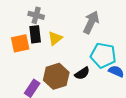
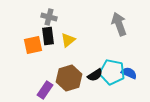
gray arrow: (91, 22) -> (119, 24), moved, turned -45
cyan pentagon: (103, 55) -> (112, 72), moved

